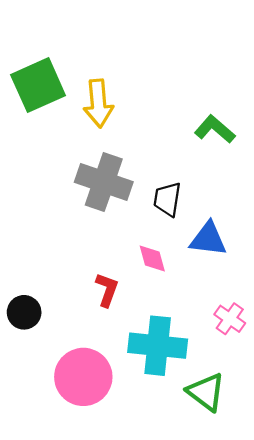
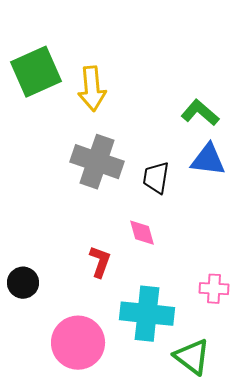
blue triangle: (208, 239) -> (208, 160), moved
pink cross: (230, 319) -> (214, 289), turned -32

